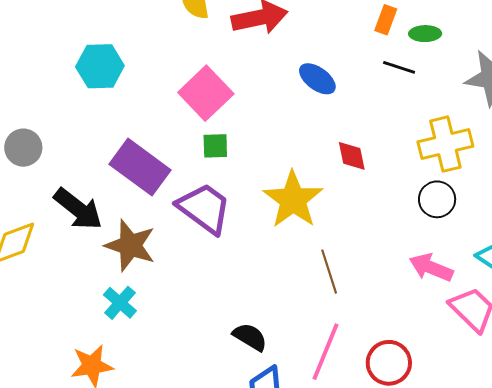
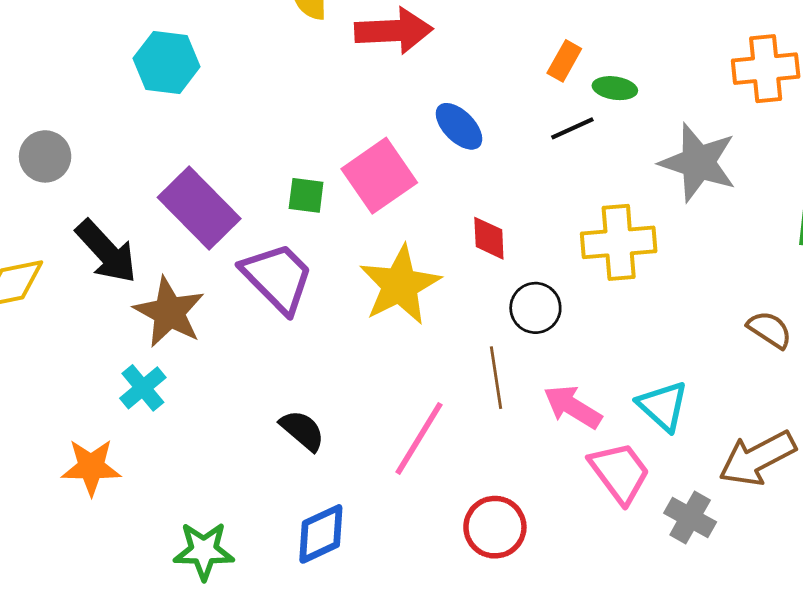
black line: (399, 67) -> (572, 128), turned -52
pink square: (206, 93) -> (379, 176), moved
black circle: (437, 199) -> (535, 308), moved
brown line: (329, 272) -> (496, 378), moved
black semicircle: (250, 337) -> (302, 430), moved
pink line: (325, 352) -> (419, 438), moved

